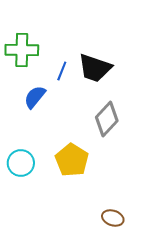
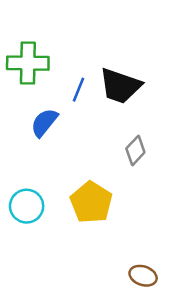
gray diamond: (107, 119) -> (135, 150), size x0.7

